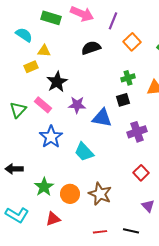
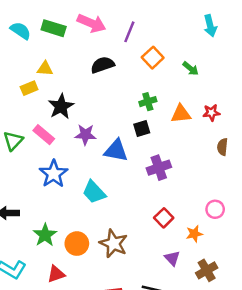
cyan semicircle: (24, 35) -> (21, 31), moved

